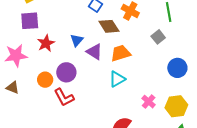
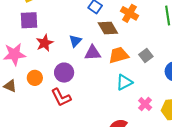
gray square: (158, 37) -> (146, 56), moved
purple triangle: (94, 52) -> (93, 53), turned -36
cyan triangle: (117, 79) -> (124, 82), moved
orange circle: (45, 80) -> (35, 78), moved

